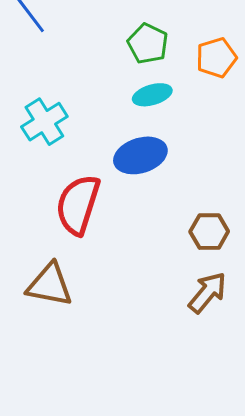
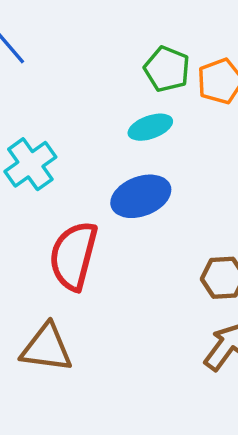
green pentagon: (148, 44) -> (167, 69), moved

